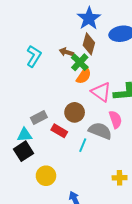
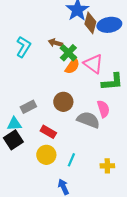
brown diamond: (89, 44) -> (90, 23), moved
pink triangle: (101, 92) -> (93, 64), moved
red rectangle: (59, 131) -> (48, 132), moved
cyan line: (83, 145) -> (71, 160), moved
yellow circle: (46, 176) -> (46, 155), moved

